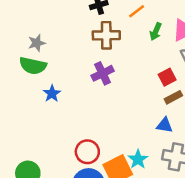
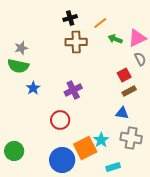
green arrow: (156, 32) -> (115, 39), turned 88
purple cross: (103, 73) -> (73, 90), moved
red circle: (87, 152) -> (60, 120), moved

